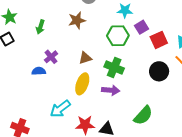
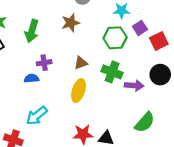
green arrow: (40, 27) -> (32, 31), size x1.5
purple cross: (51, 57) -> (44, 63), turned 32
purple arrow: (111, 90) -> (134, 85), moved
cyan arrow: (60, 109) -> (37, 116), moved

